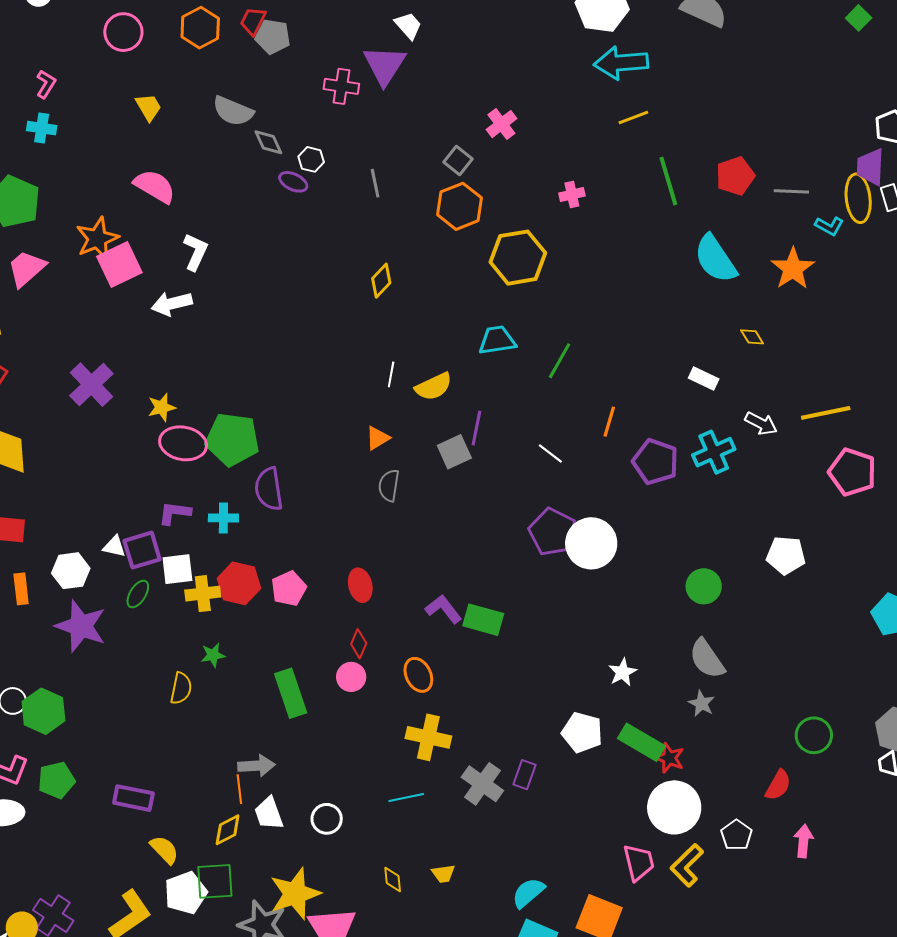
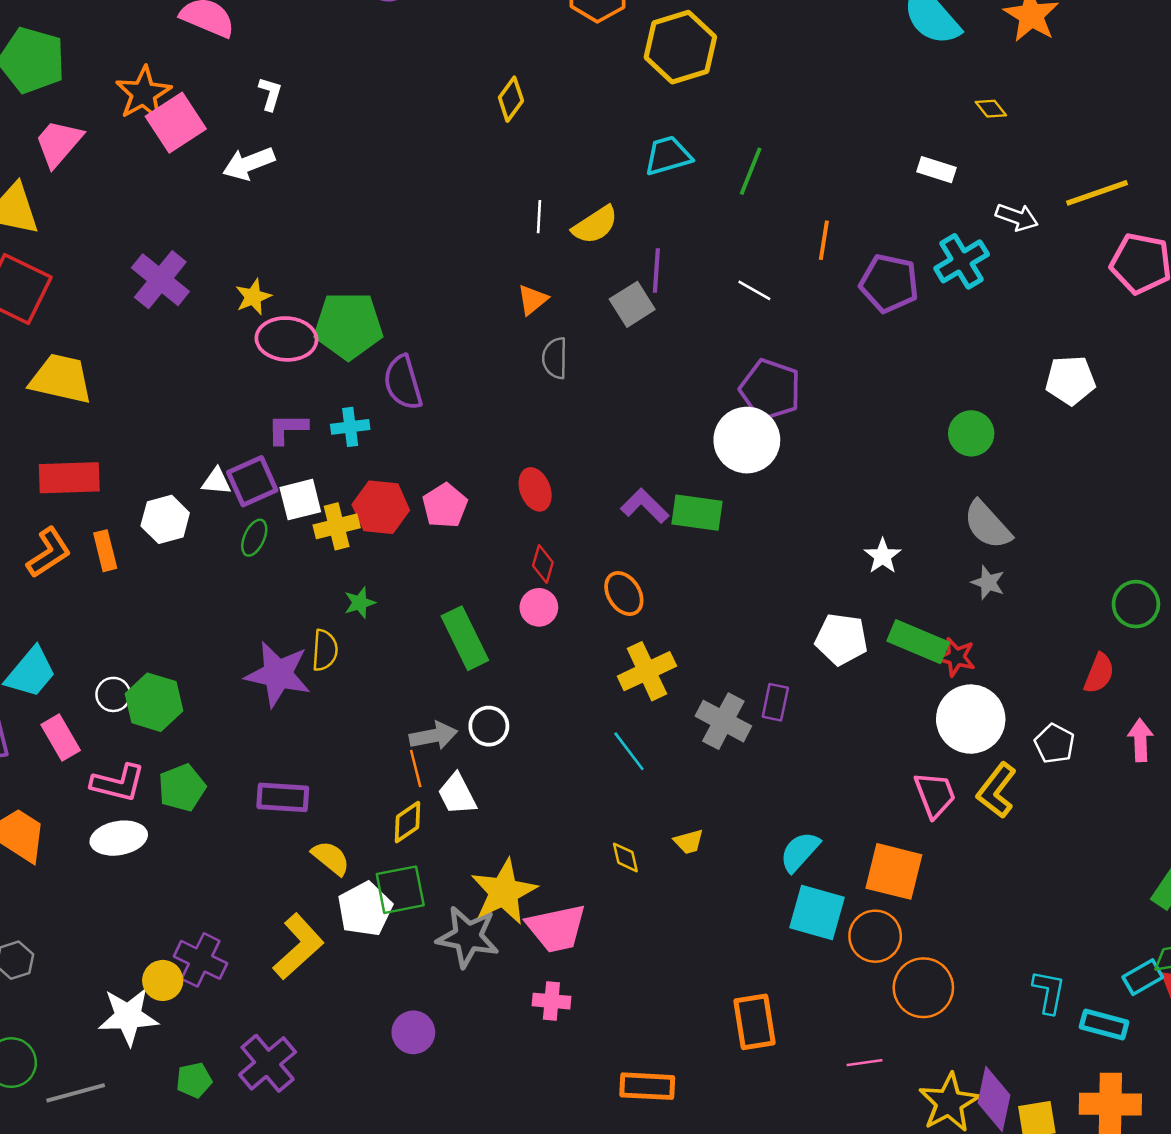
white L-shape: (195, 252) -> (270, 94), size x0.7
white circle: (591, 543) -> (747, 440), moved
purple star: (81, 626) -> (278, 674), moved
yellow cross: (428, 737) -> (647, 671), turned -30
cyan line: (406, 798) -> (629, 751), turned 72
white circle: (327, 819) -> (489, 726), moved

